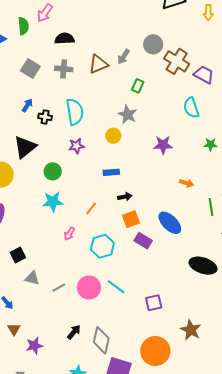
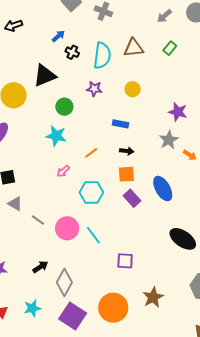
brown triangle: (98, 64) -> (133, 48), moved
gray star: (128, 115) -> (169, 140), moved
gray line: (59, 288) -> (38, 220), turned 48

